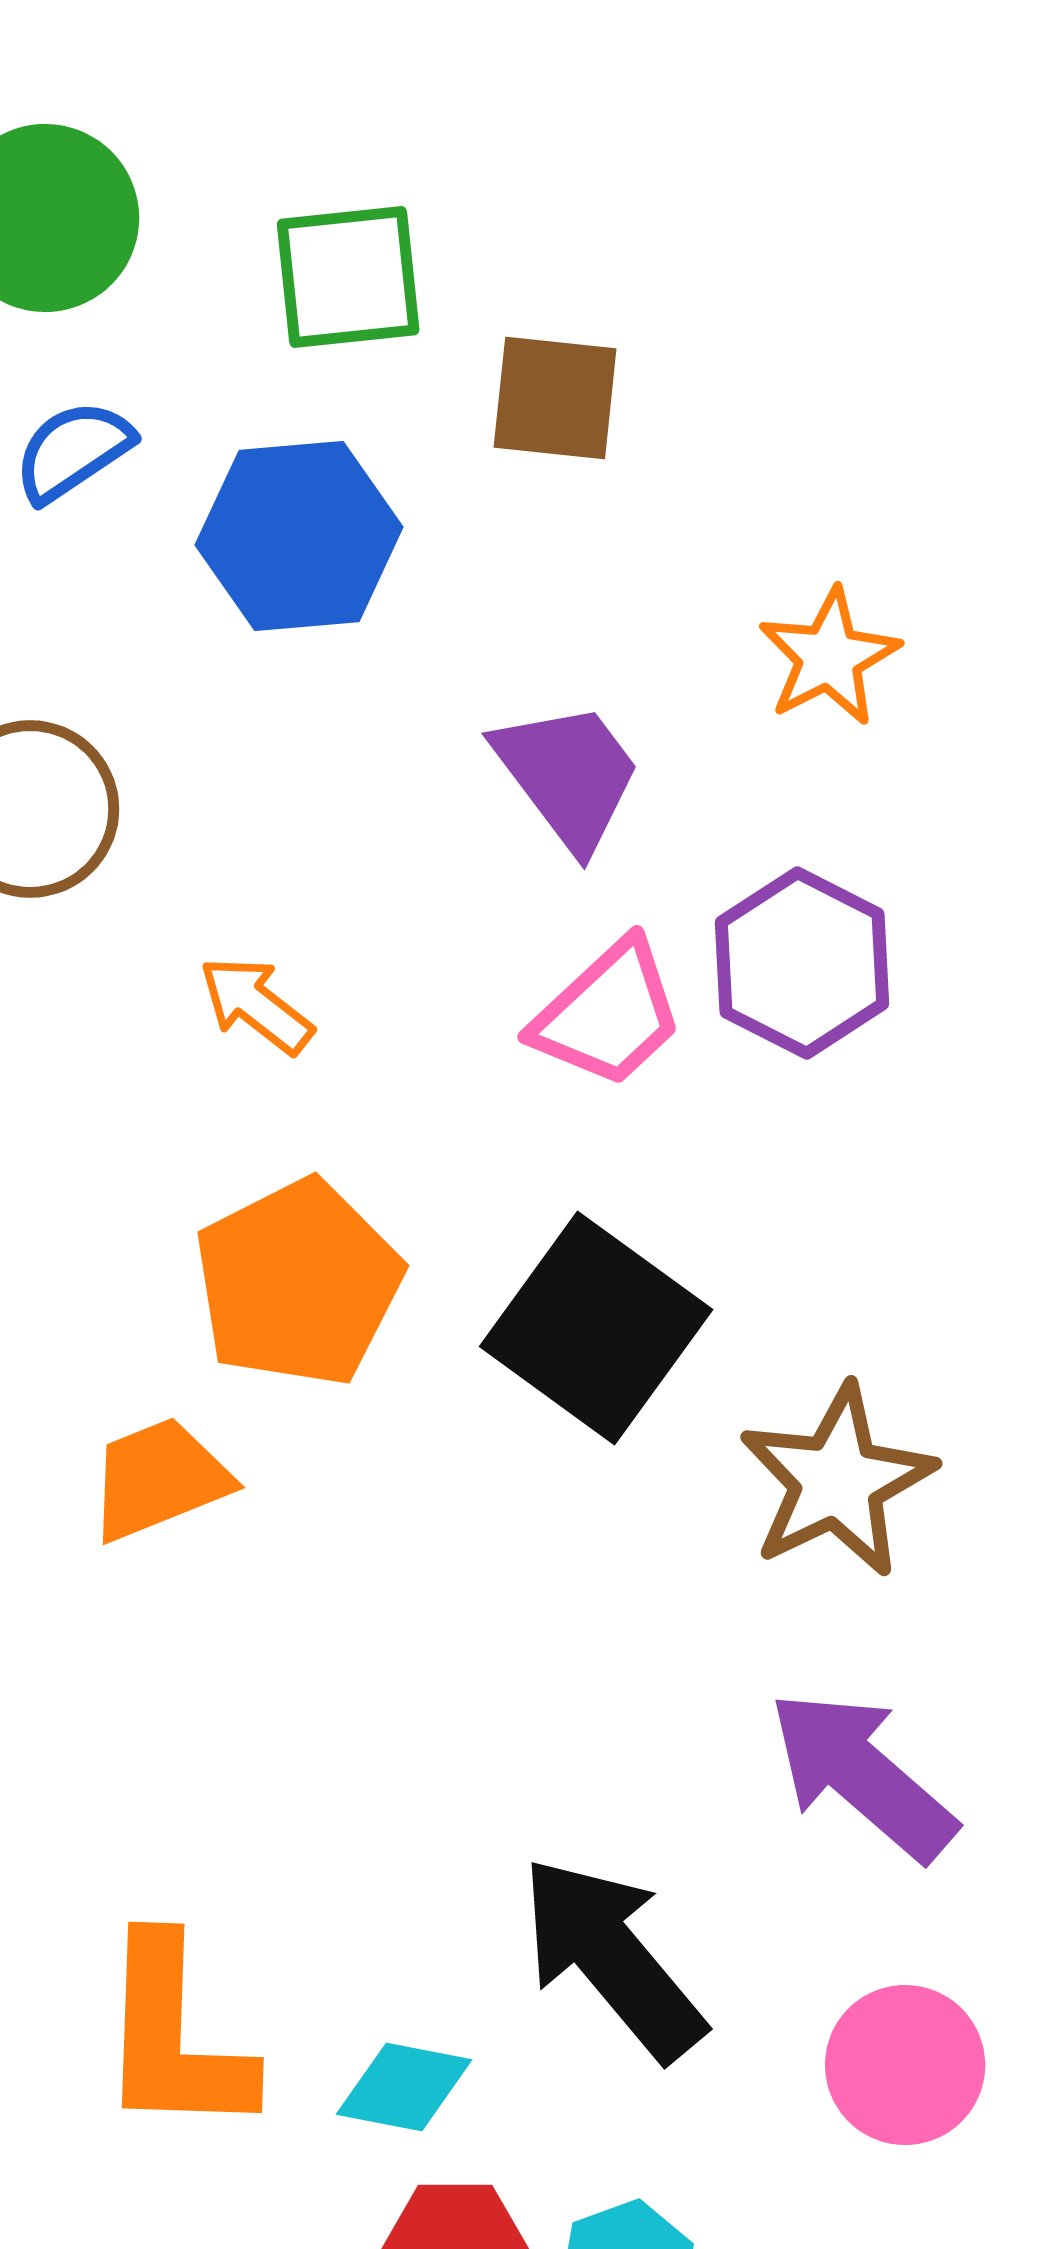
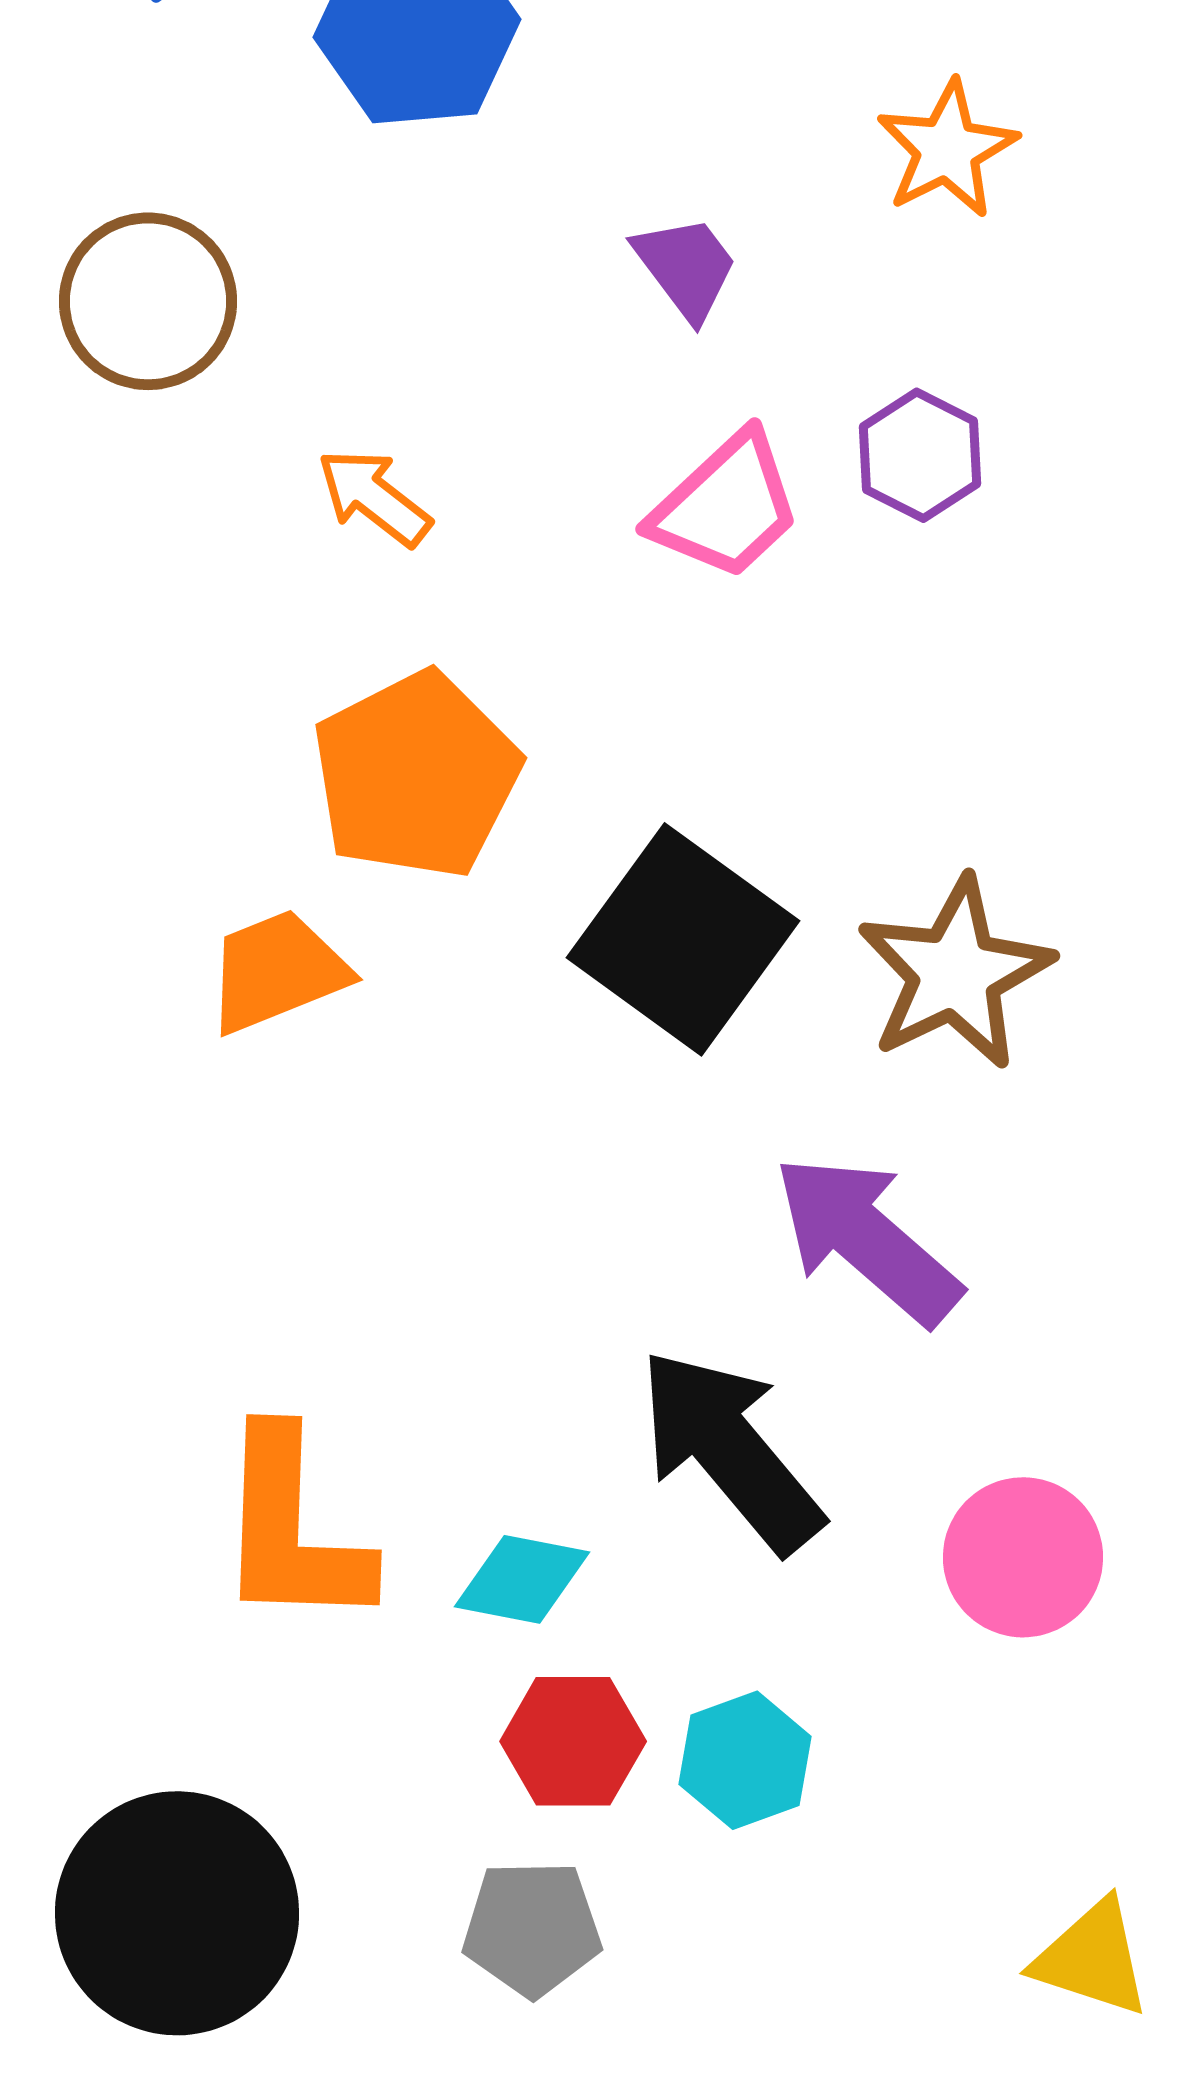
purple trapezoid: (568, 775) -> (686, 267), size x0.7
purple hexagon: (802, 963) -> (920, 455), size x0.7
black square: (596, 1328) -> (683, 939), moved
purple arrow: (862, 1775) -> (867, 1239), moved

